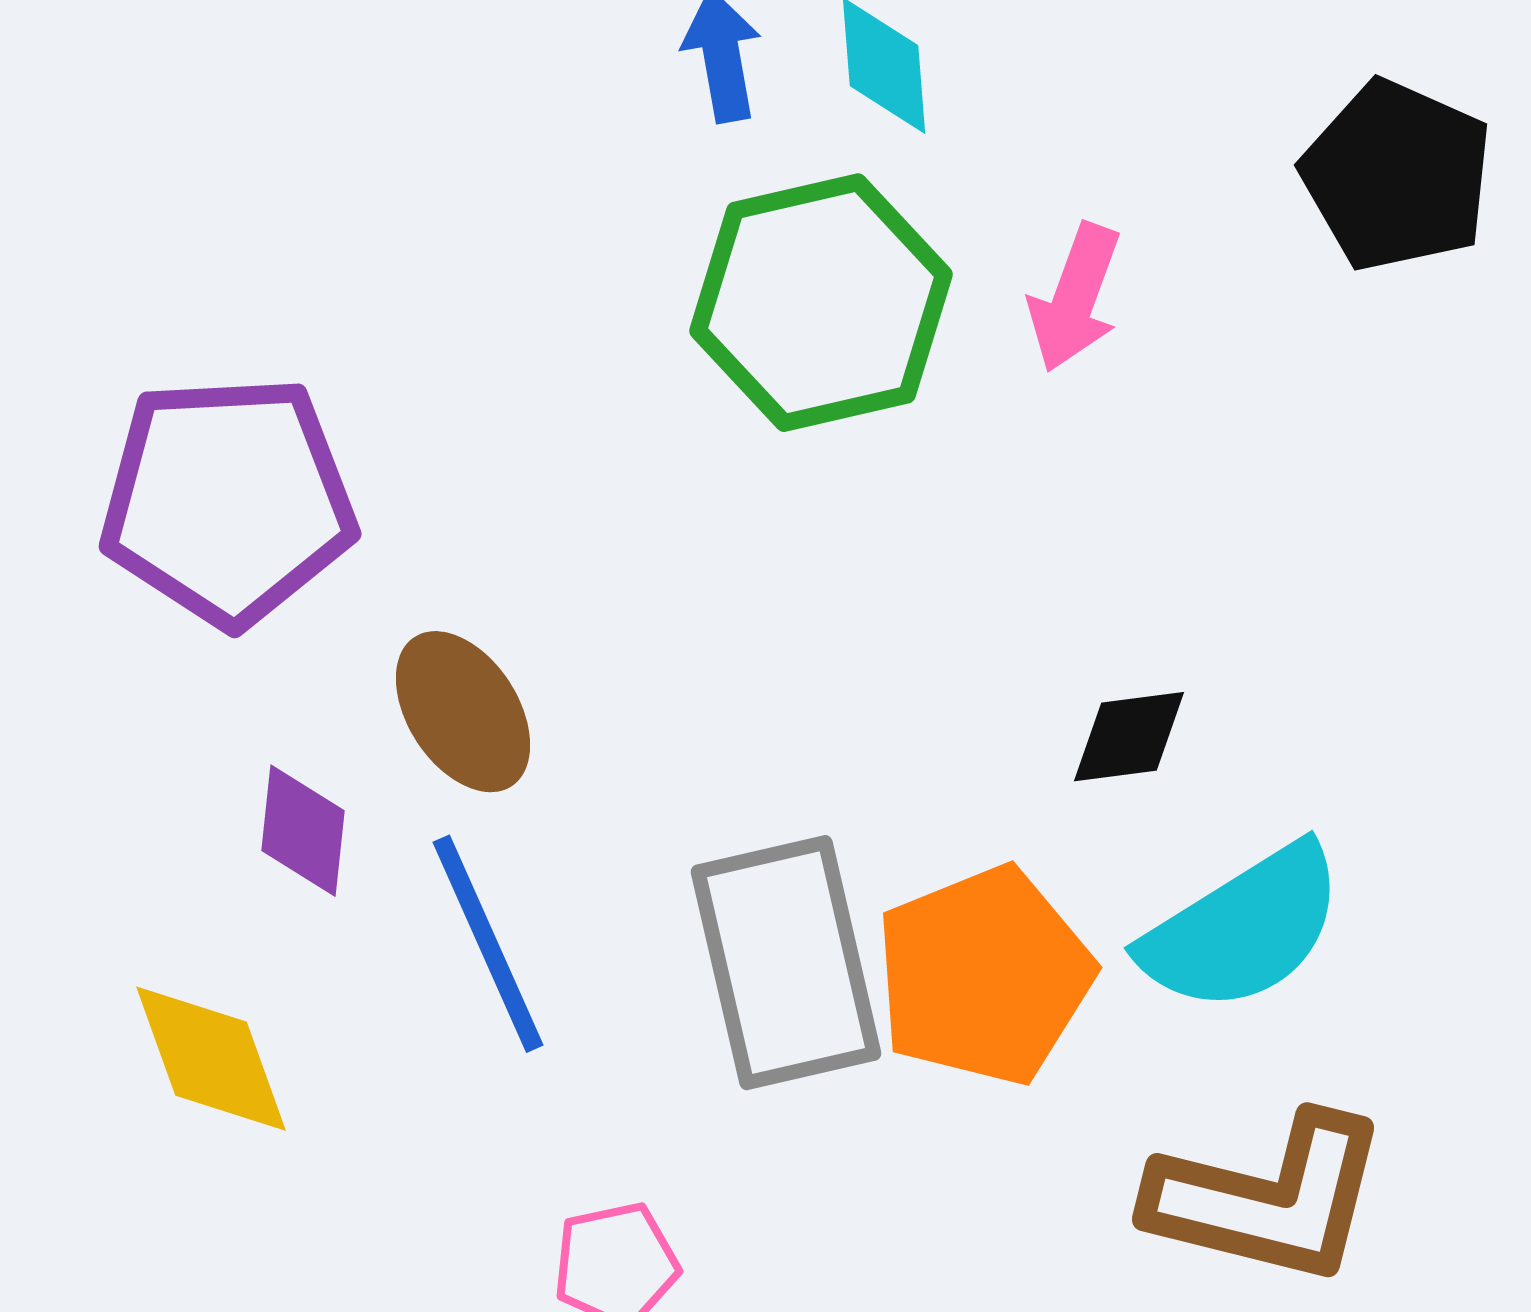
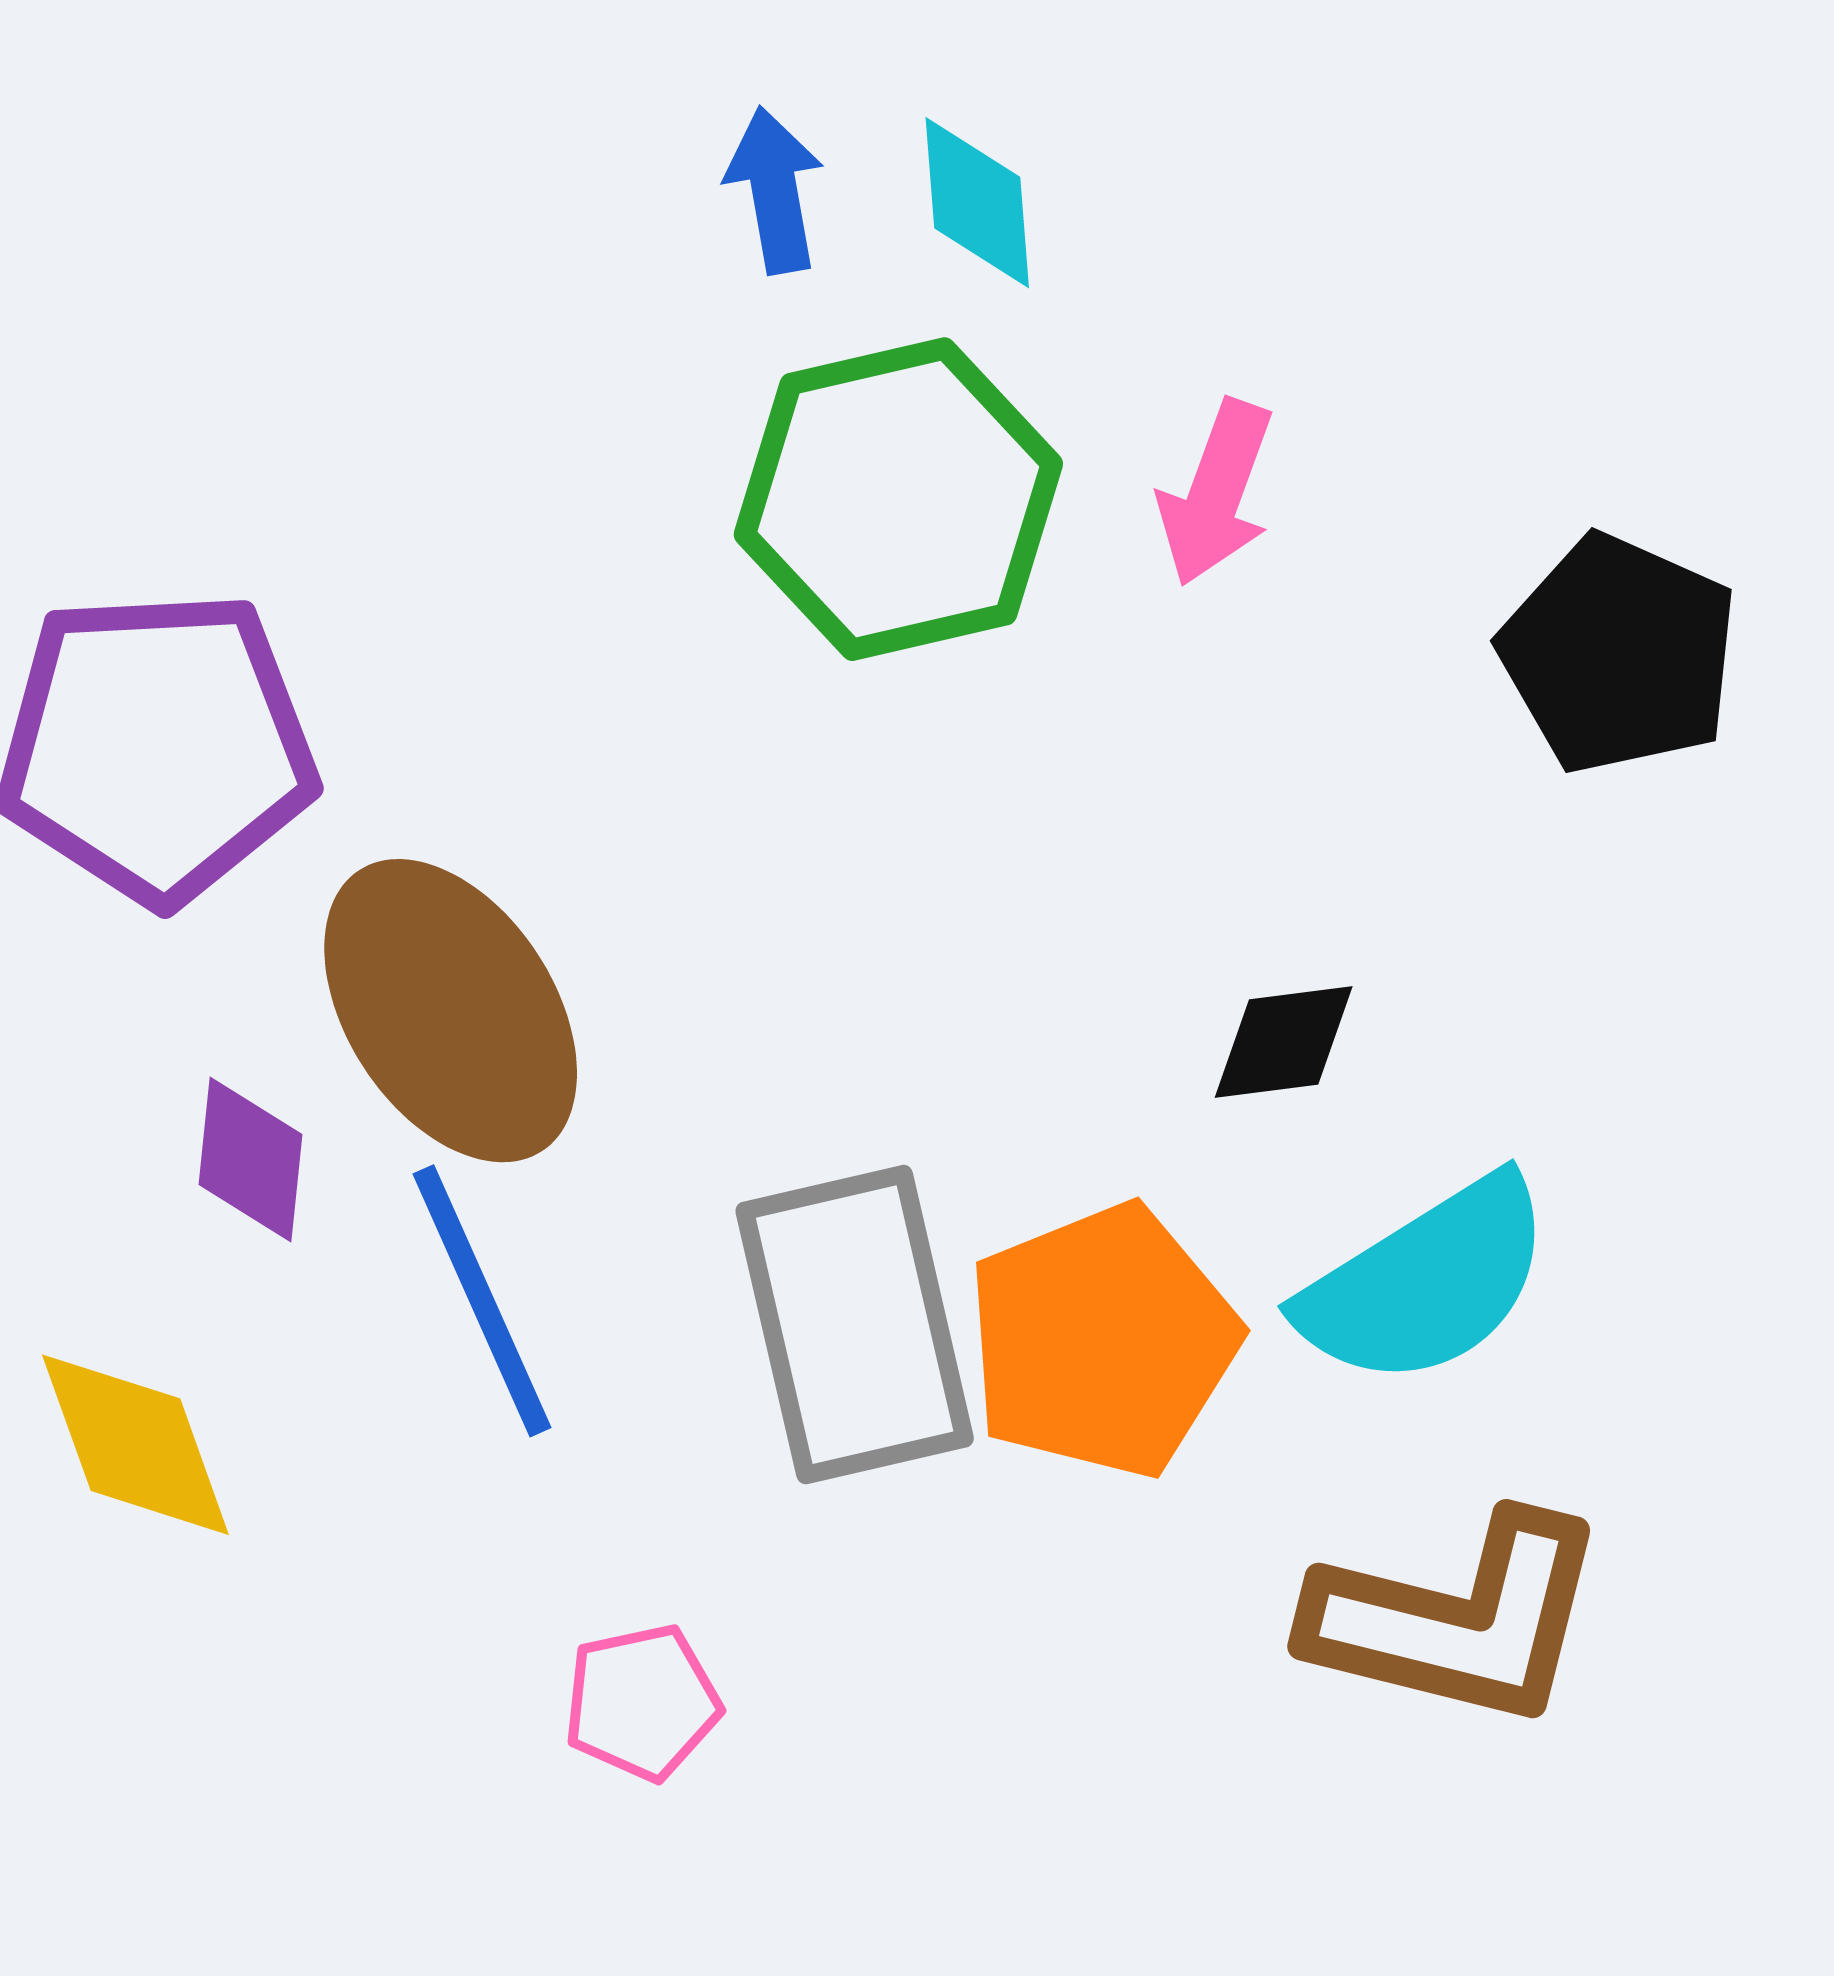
black pentagon: (1397, 176) -> (1619, 654), moved
brown ellipse: (463, 712) -> (451, 1011), size x1.5

